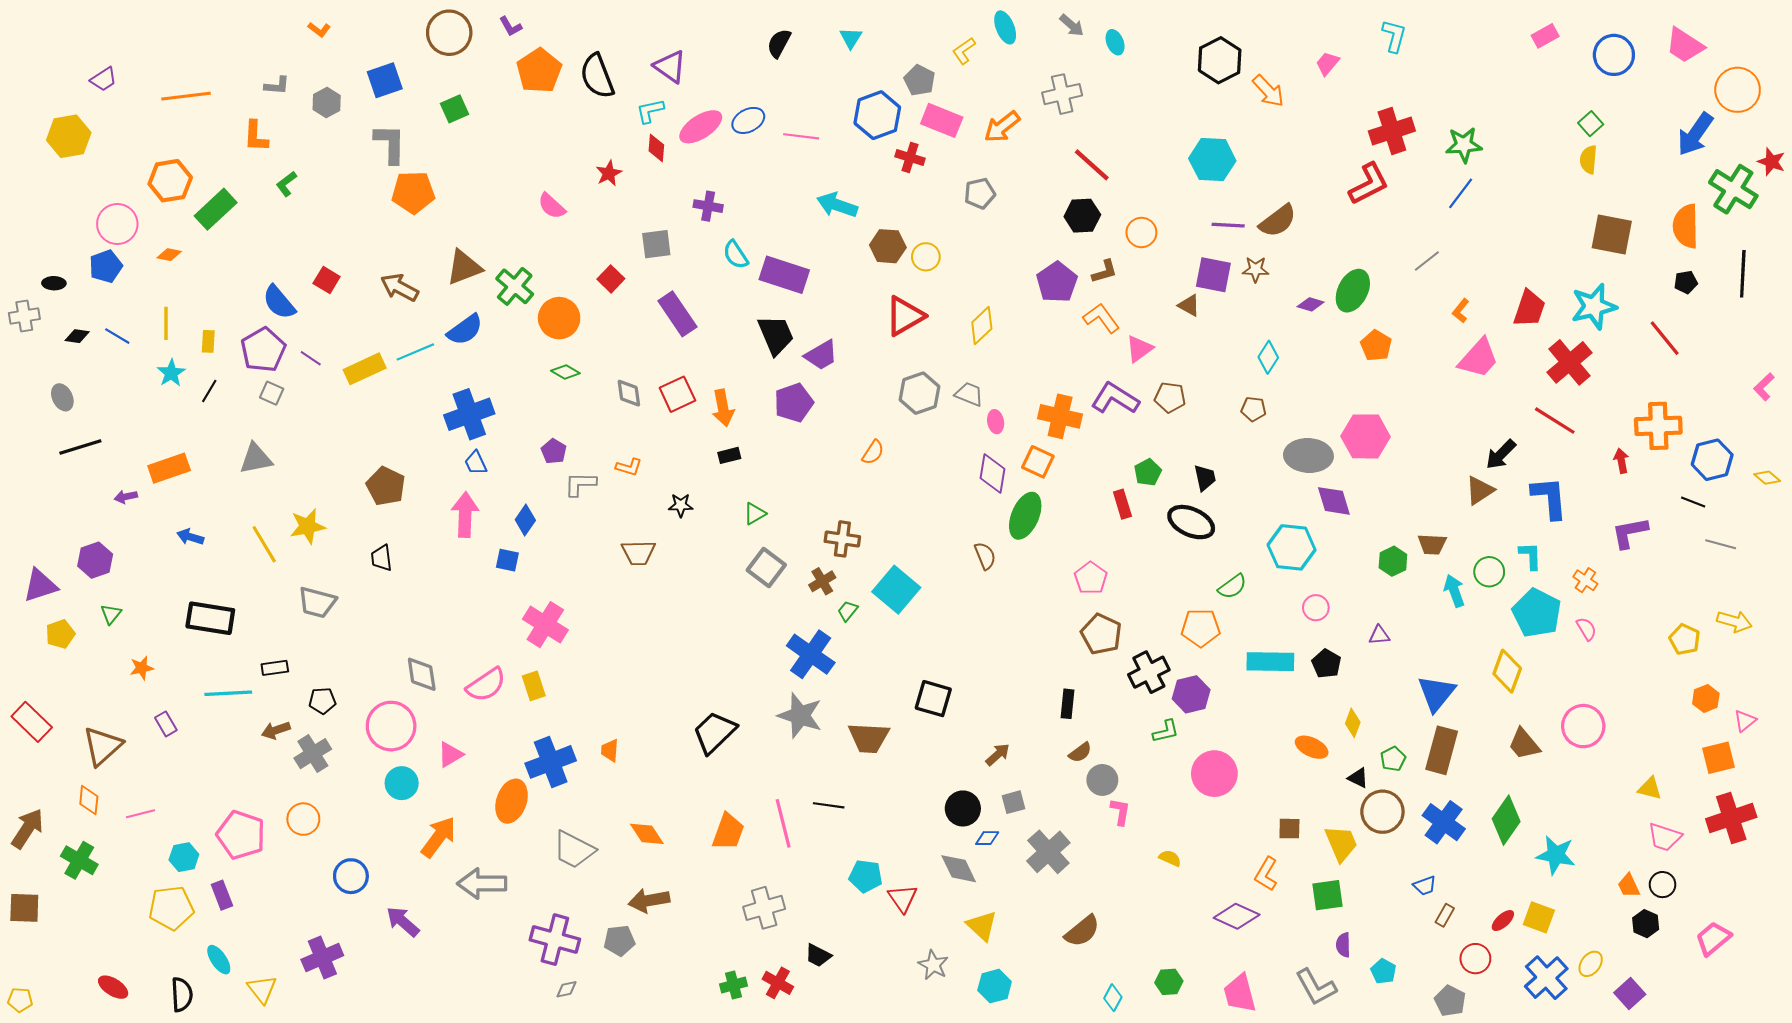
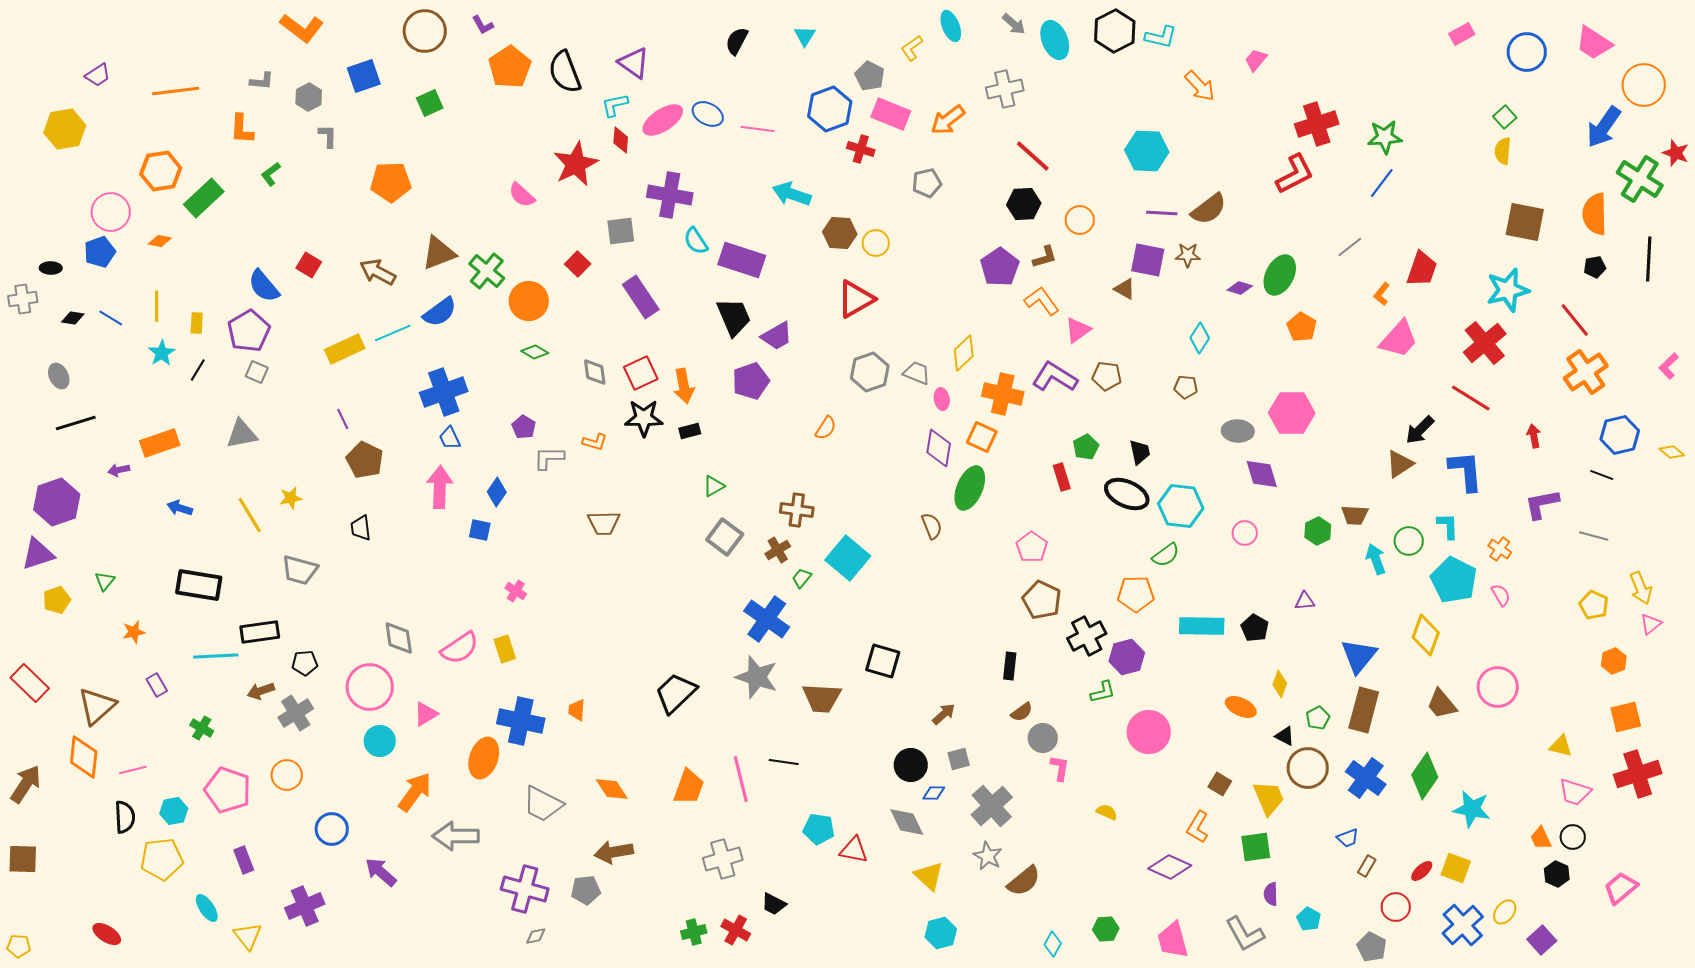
orange L-shape: (319, 30) -> (302, 28), size x2.0
cyan L-shape: (1394, 36) -> (1161, 37), moved, turned 88
cyan ellipse: (1115, 42) -> (1055, 40), size x1.6
black hexagon: (1220, 60) -> (1115, 31), moved
blue ellipse: (748, 120) -> (708, 114), turned 56
gray L-shape: (390, 144) -> (328, 136), moved, size x0.6
red star: (609, 173) -> (576, 164), size x1.8
purple cross: (708, 206) -> (670, 195), size x1.6
red trapezoid: (1529, 309) -> (1422, 269), moved
yellow diamond: (982, 325) -> (964, 353), moved
purple line: (311, 358) -> (343, 419), moved, turned 30
orange cross: (1658, 426) -> (1586, 372), moved, turned -33
gray ellipse: (1308, 455) -> (1238, 431), size x0.7
black star: (681, 505) -> (644, 418), moved, size x1.6
yellow star: (308, 526) -> (291, 498), size x0.7
gray line: (1721, 544) -> (1594, 536), moved
cyan hexagon: (1292, 547) -> (1181, 506), moved
purple hexagon: (95, 560) -> (57, 502), moved, size x1.4
pink circle: (1316, 608) -> (1245, 533), moved
yellow arrow: (1734, 621) -> (1641, 588), turned 52
pink cross: (545, 625) -> (516, 591), size x0.5
black rectangle: (275, 668) -> (260, 632), size x1.5
pink triangle: (1745, 721) -> (1651, 624), moved
blue cross: (551, 762) -> (521, 721), turned 33
orange diamond: (89, 800) -> (84, 757), size x1.5
brown square: (1289, 829) -> (1220, 784), turned 30
green cross: (79, 860) -> (202, 728), moved, size x0.7
purple rectangle: (222, 895) -> (244, 860), moved
red triangle: (903, 898) -> (854, 850), turned -44
gray star: (933, 965) -> (988, 856), moved
black semicircle: (182, 995) -> (125, 817), moved

